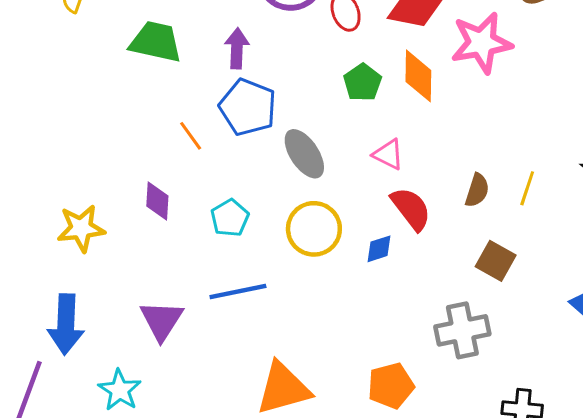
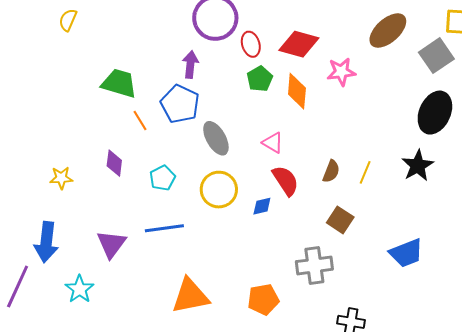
green trapezoid: (156, 42) -> (119, 83), moved
pink star: (481, 43) -> (341, 72), size x0.7
purple arrow: (237, 48) -> (190, 65), moved
green pentagon: (363, 82) -> (260, 79), moved
yellow star: (81, 228) -> (61, 178), size x0.7

